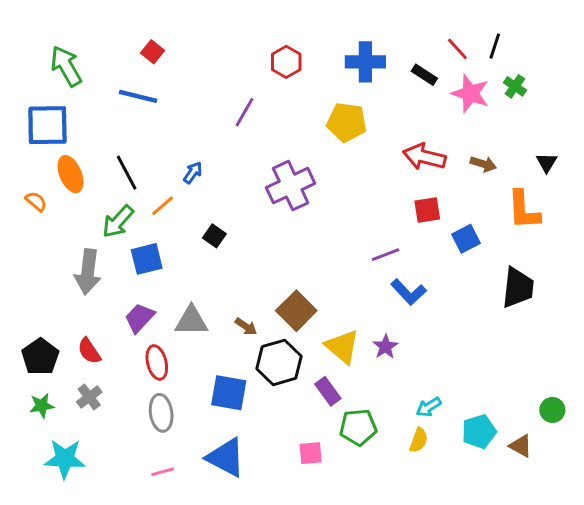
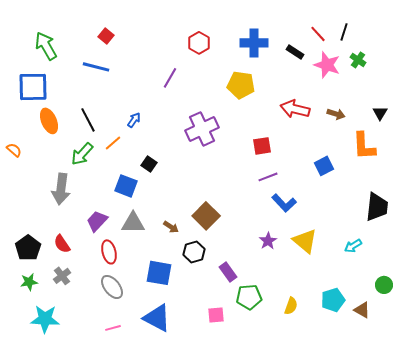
orange semicircle: (36, 201) -> (14, 150), moved
red square: (427, 210) -> (262, 146), moved
blue square: (147, 259) -> (126, 186), moved, turned 35
black trapezoid: (518, 288) -> (377, 207), moved
yellow triangle: (342, 347) -> (305, 241), moved
black hexagon: (279, 362) -> (194, 252), size x0.7
cyan arrow: (429, 407) -> (353, 246), moved
gray ellipse: (161, 413) -> (112, 287), turned -30

